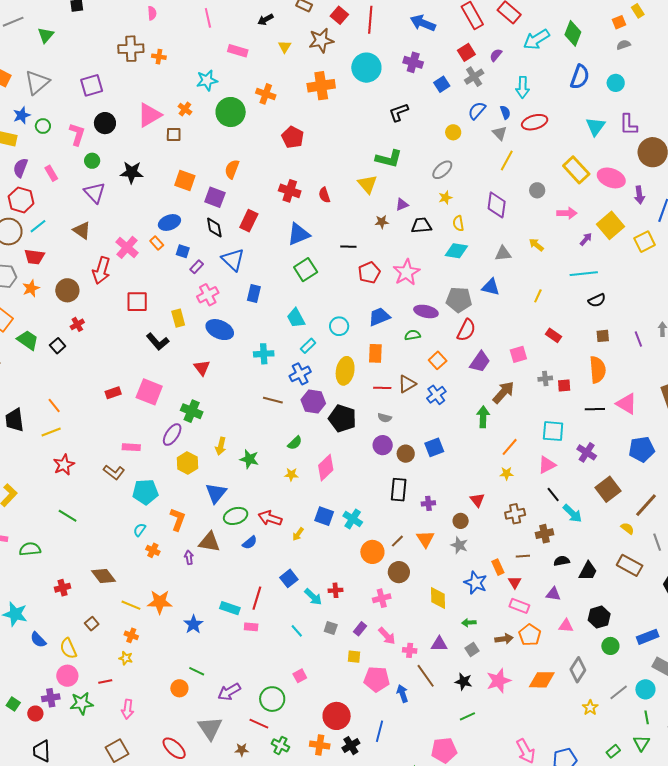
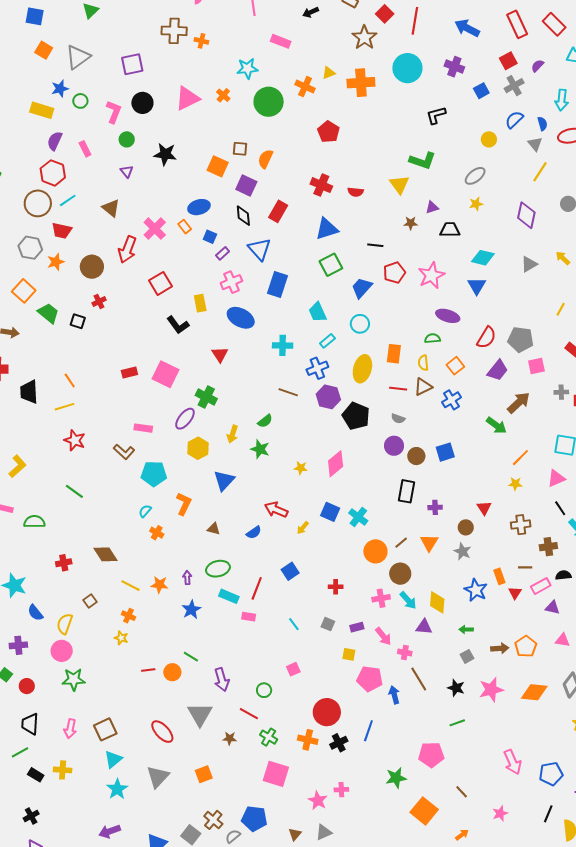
brown star: (321, 40) -> (364, 38), turned -30
yellow triangle: (285, 47) -> (329, 73), moved, turned 32
brown square: (174, 134) -> (240, 149), moved
purple triangle: (95, 193) -> (127, 171), size x0.6
red semicircle: (324, 195) -> (356, 192), turned -70
yellow semicircle: (458, 223) -> (423, 363), moved
gray triangle: (503, 254) -> (529, 264), turned -30
blue triangle: (491, 287) -> (477, 286), moved, turned 42
blue rectangle: (254, 294) -> (278, 285), size x1.4
gray pentagon: (459, 300) -> (521, 339), moved
red square: (137, 302) -> (160, 283), turned -35
blue trapezoid: (379, 317) -> (362, 288), moved, turned -30
black square: (58, 346) -> (78, 321), turned -35
green arrow: (483, 417) -> (496, 425), turned 120
green semicircle: (295, 443) -> (265, 421), moved
red star: (64, 465) -> (75, 440), turned -30
green ellipse: (236, 516) -> (218, 569), moved
brown triangle: (209, 542) -> (214, 529), size x0.6
purple arrow: (189, 557) -> (187, 578), moved
cyan arrow: (313, 597) -> (408, 600), moved
orange star: (160, 602) -> (159, 585), size x0.7
pink rectangle: (519, 606) -> (541, 586), moved, turned -54
purple rectangle: (360, 629) -> (357, 627), turned 32
purple triangle: (439, 644) -> (424, 627), moved
yellow semicircle: (68, 648) -> (65, 624), turned 40
red line: (105, 682) -> (148, 670), moved
purple arrow: (229, 692) -> (222, 680), turned -80
purple cross: (51, 698) -> (18, 645), moved
green circle: (272, 699) -> (264, 690), size x0.6
pink arrow: (127, 709) -> (70, 729), moved

